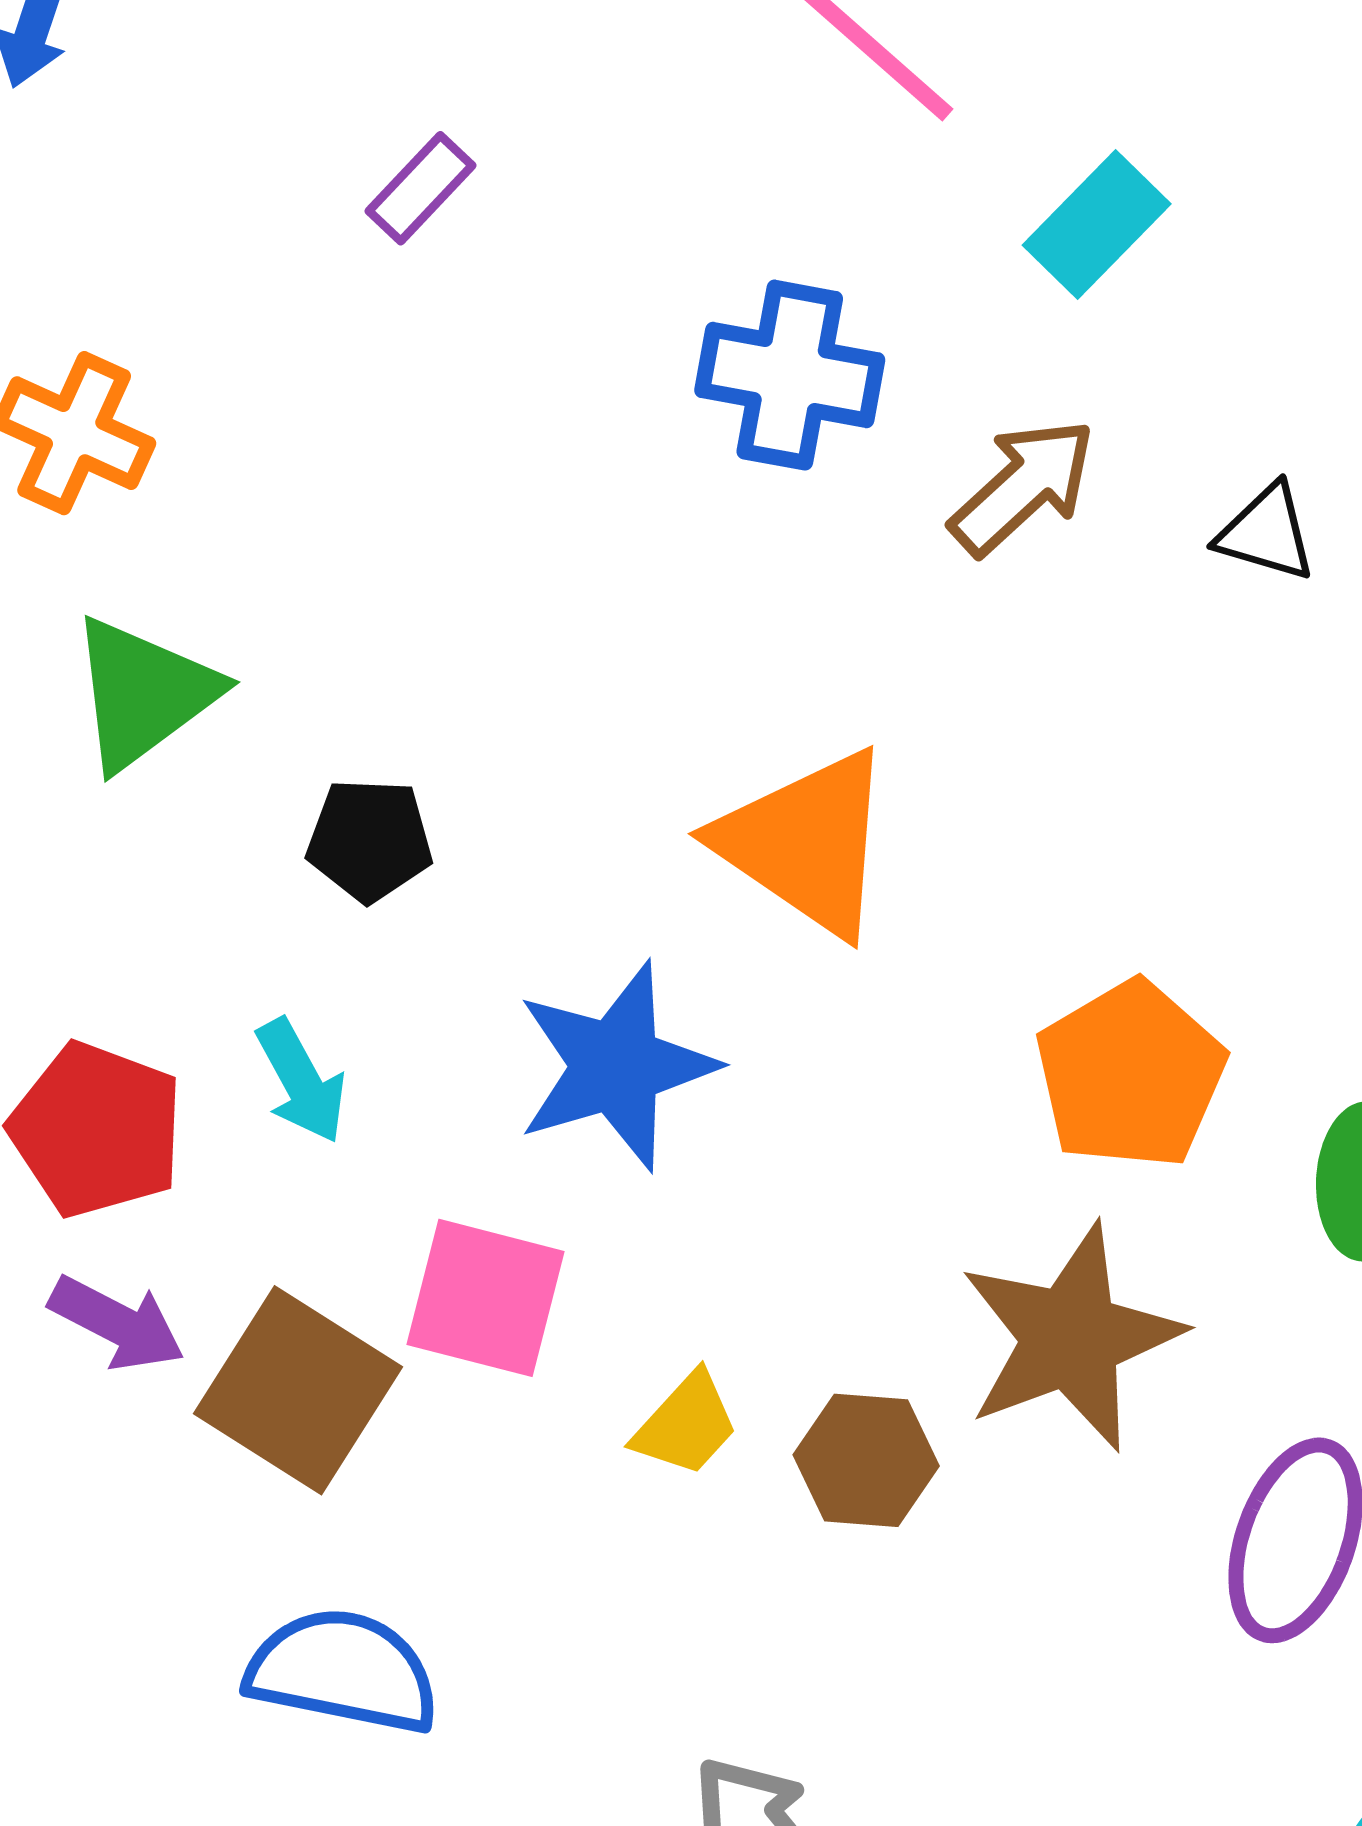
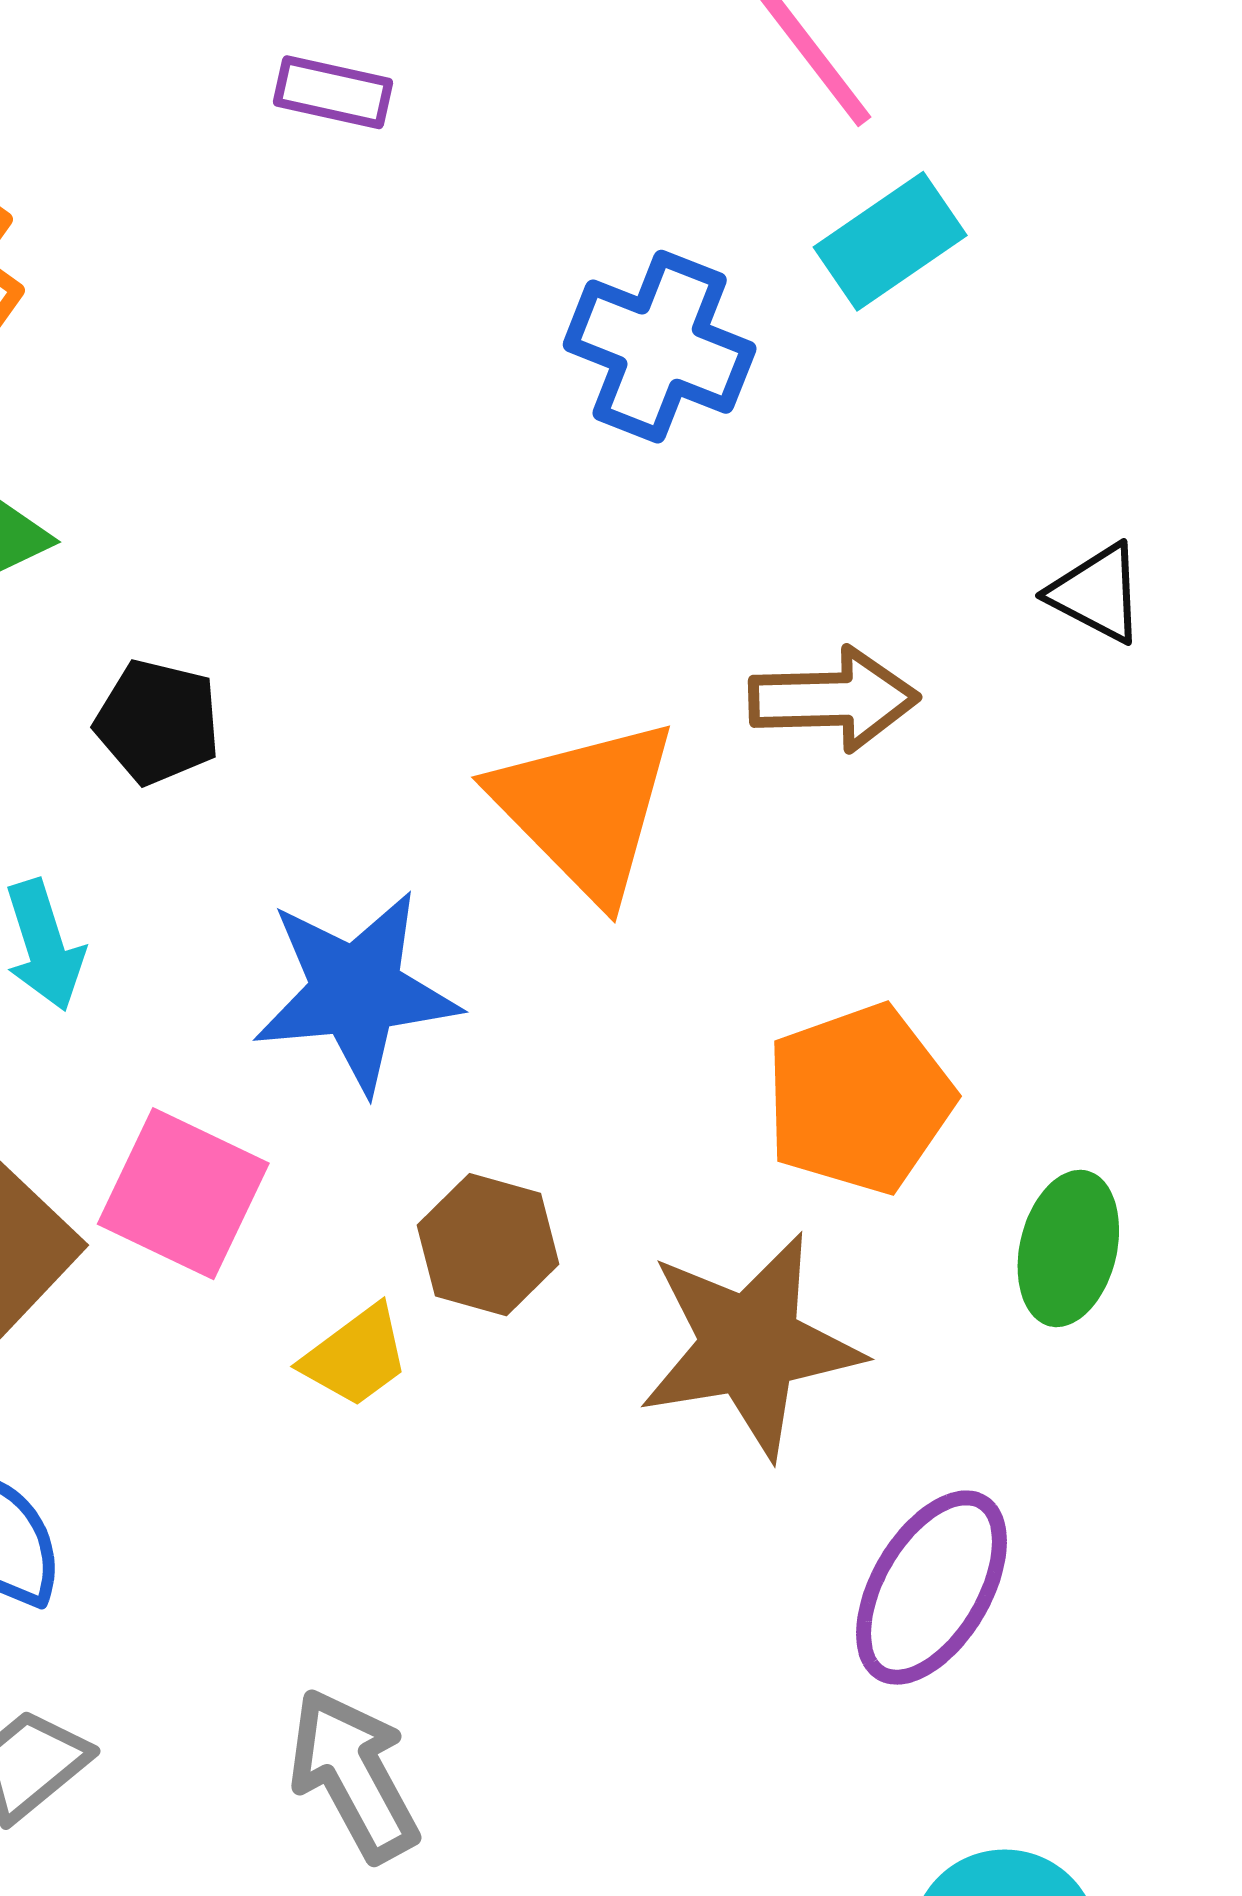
purple rectangle: (420, 188) -> (333, 92), turned 48
cyan rectangle: (1097, 224) -> (890, 241), moved
brown arrow: (1023, 487) -> (834, 699), moved, turned 30
brown hexagon: (866, 1460) -> (488, 1245), moved

